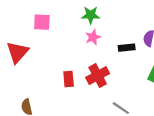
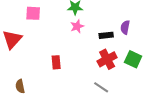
red cross: (98, 76) -> (107, 59), moved

